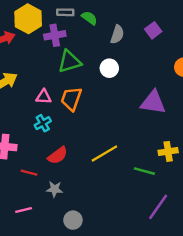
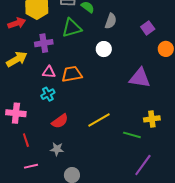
purple square: (153, 30) -> (148, 28), moved
purple cross: (55, 35) -> (44, 43), moved
green triangle: (70, 62) -> (72, 28), moved
orange trapezoid: (71, 99) -> (72, 74), turned 60
red line: (29, 173) -> (26, 140), moved, turned 56

